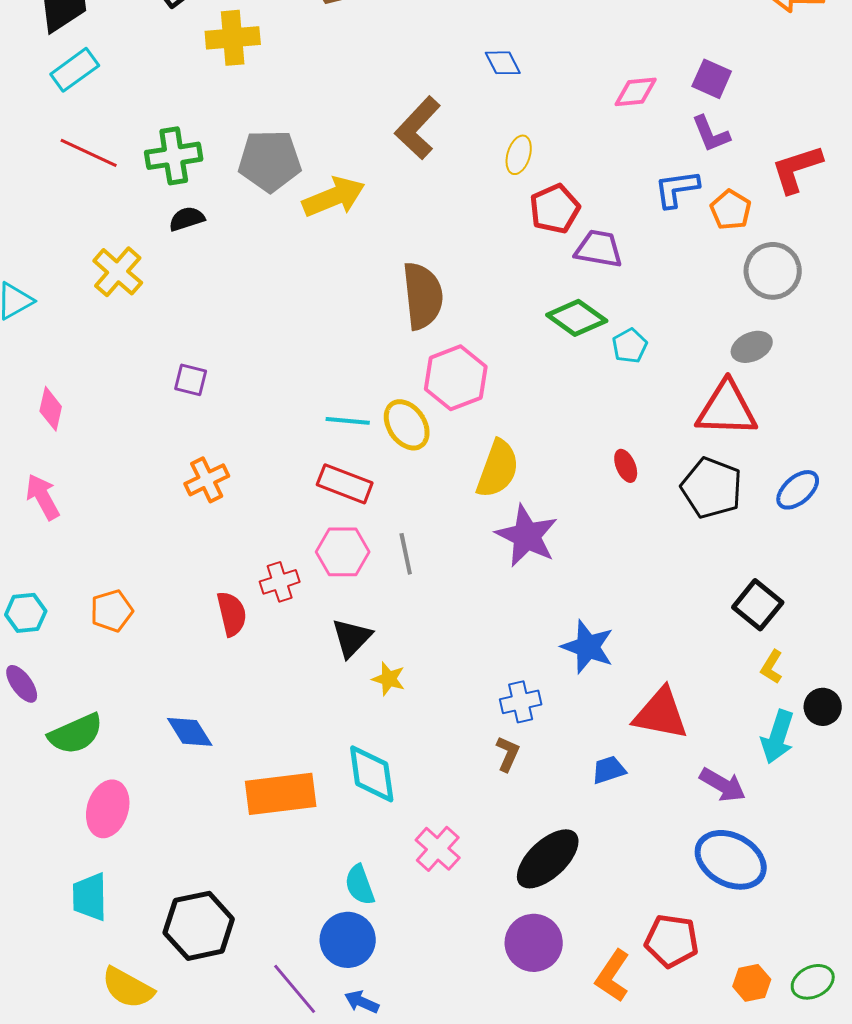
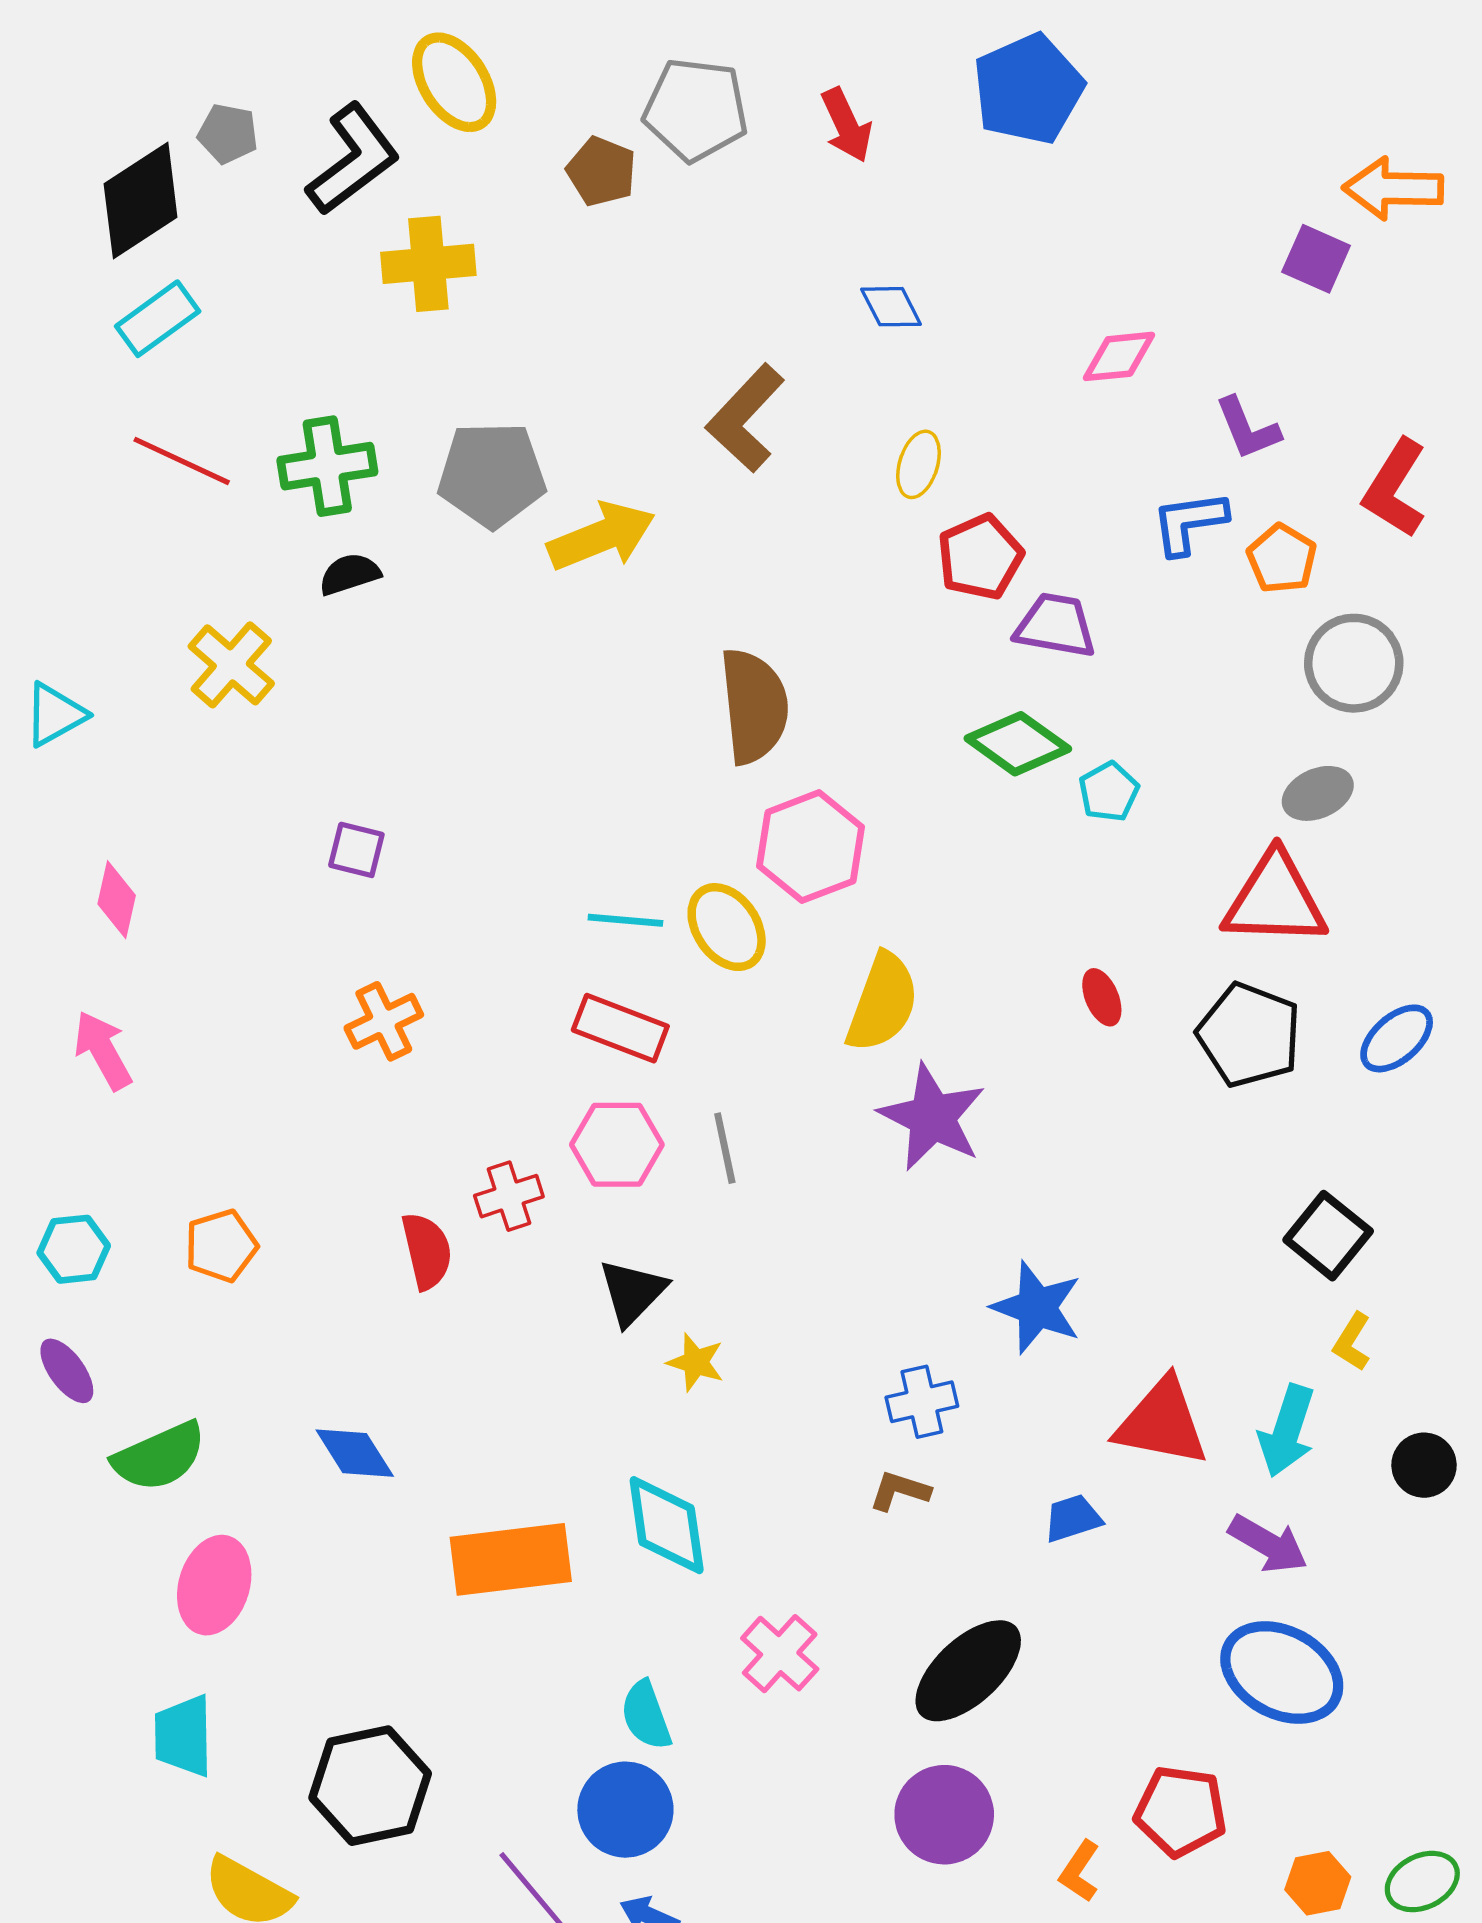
purple square: (712, 79) -> (1316, 259), moved
red L-shape: (797, 169) -> (1395, 488), turned -40
black circle: (823, 707) -> (1424, 1465), moved
cyan arrow: (778, 737) -> (1287, 1431), moved
brown L-shape: (508, 754) -> (900, 1491), turned -96
orange L-shape: (613, 976) -> (1080, 1871), size x0.7

